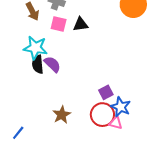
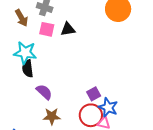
purple semicircle: (52, 64) -> (44, 92), moved
brown star: (62, 115) -> (52, 116), turned 30

